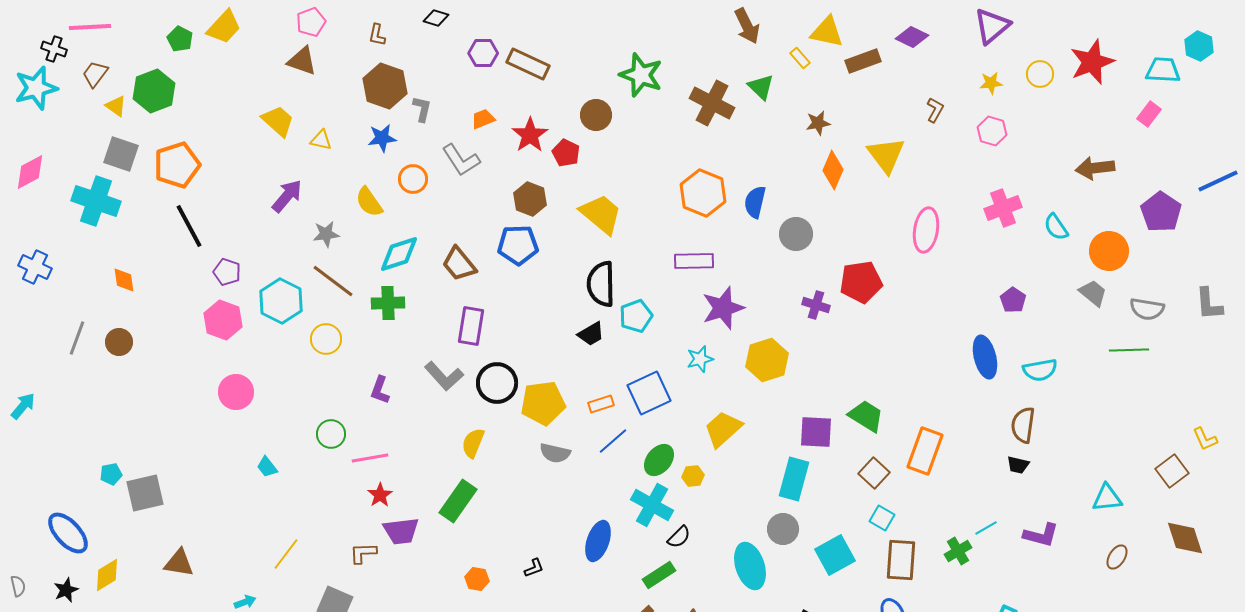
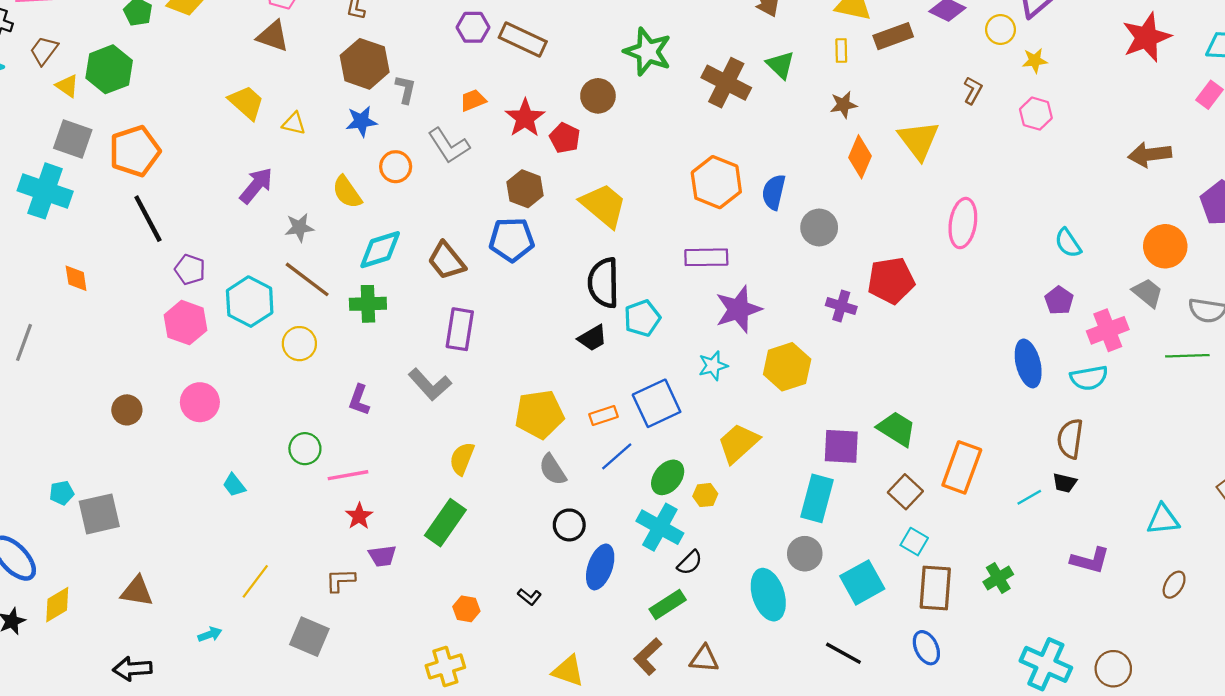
yellow rectangle: (800, 58) -> (841, 51), moved, turned 40
yellow circle: (1040, 74) -> (1000, 30), moved
pink cross: (1003, 208) -> (1108, 330), moved
cyan semicircle: (1056, 227) -> (1068, 243), moved
brown circle: (119, 342) -> (127, 410), moved
black circle: (497, 383) -> (569, 525), moved, size x0.7
gray semicircle: (555, 453) -> (553, 470), turned 44
cyan line: (986, 528) -> (1029, 497), moved
purple trapezoid: (401, 531) -> (382, 556), size x0.7
black L-shape: (534, 568) -> (529, 597), turned 60

